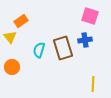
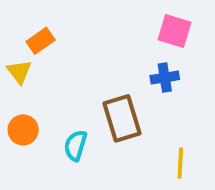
brown rectangle: (63, 48) -> (122, 118), moved
cyan semicircle: (39, 50) -> (75, 145), moved

